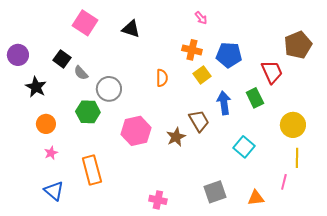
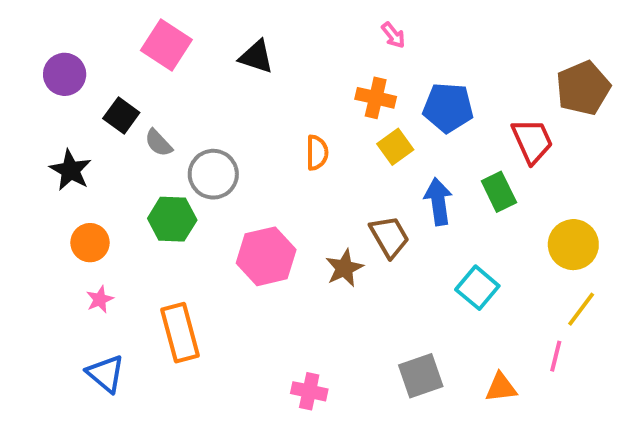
purple circle: (18, 55) -> (65, 74), moved
yellow line: (297, 158) -> (581, 309), turned 36

